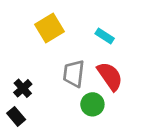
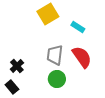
yellow square: (50, 28) -> (48, 14), moved
green circle: (92, 104) -> (57, 79), moved

